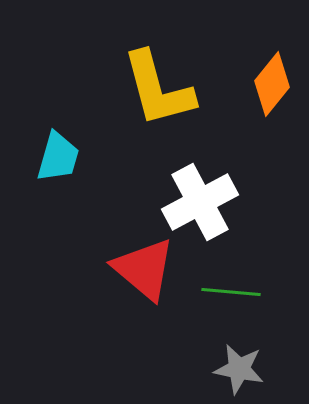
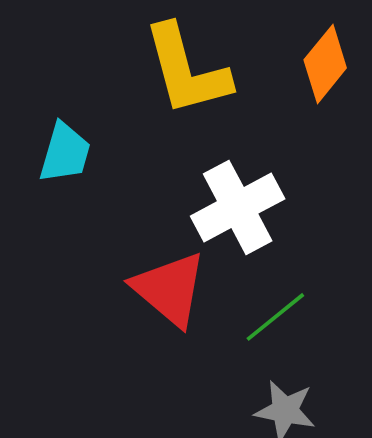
green line: (231, 292) -> (275, 317), turned -44

